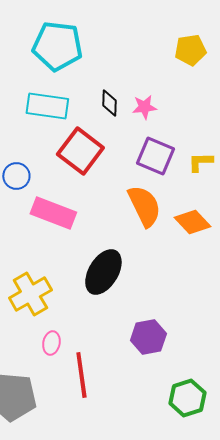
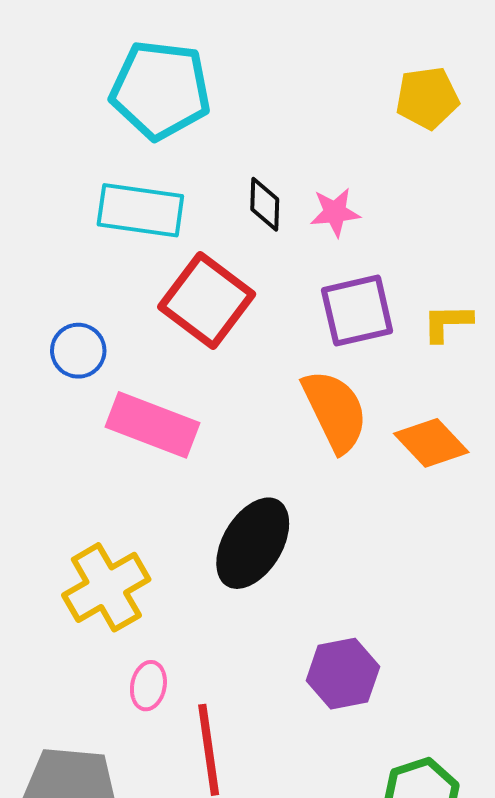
purple square: (155, 156) -> (357, 311), turned -36

